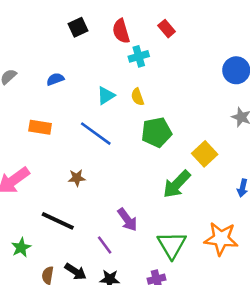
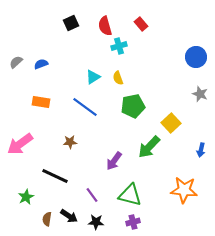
blue semicircle: (55, 79) -> (41, 64), moved
purple arrow: (127, 220) -> (114, 161), moved, turned 72
green triangle: (172, 245) -> (130, 195), moved, turned -45

